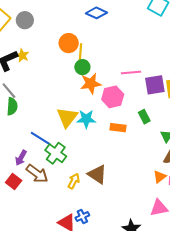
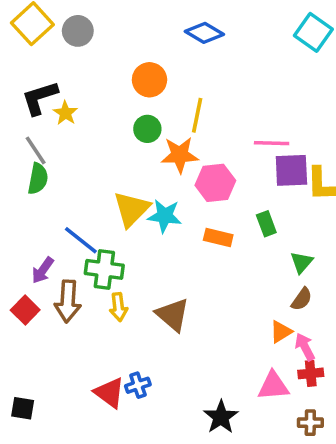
yellow line: (80, 53) -> (197, 115), moved
yellow star: (22, 55) -> (65, 113), moved
green circle: (82, 67) -> (147, 129), moved
pink line: (131, 73) -> (272, 143), moved
green cross: (56, 153) -> (104, 269), turned -35
brown arrow: (37, 174) -> (68, 301), turned 50
yellow arrow: (74, 181) -> (118, 307), moved, turned 140

